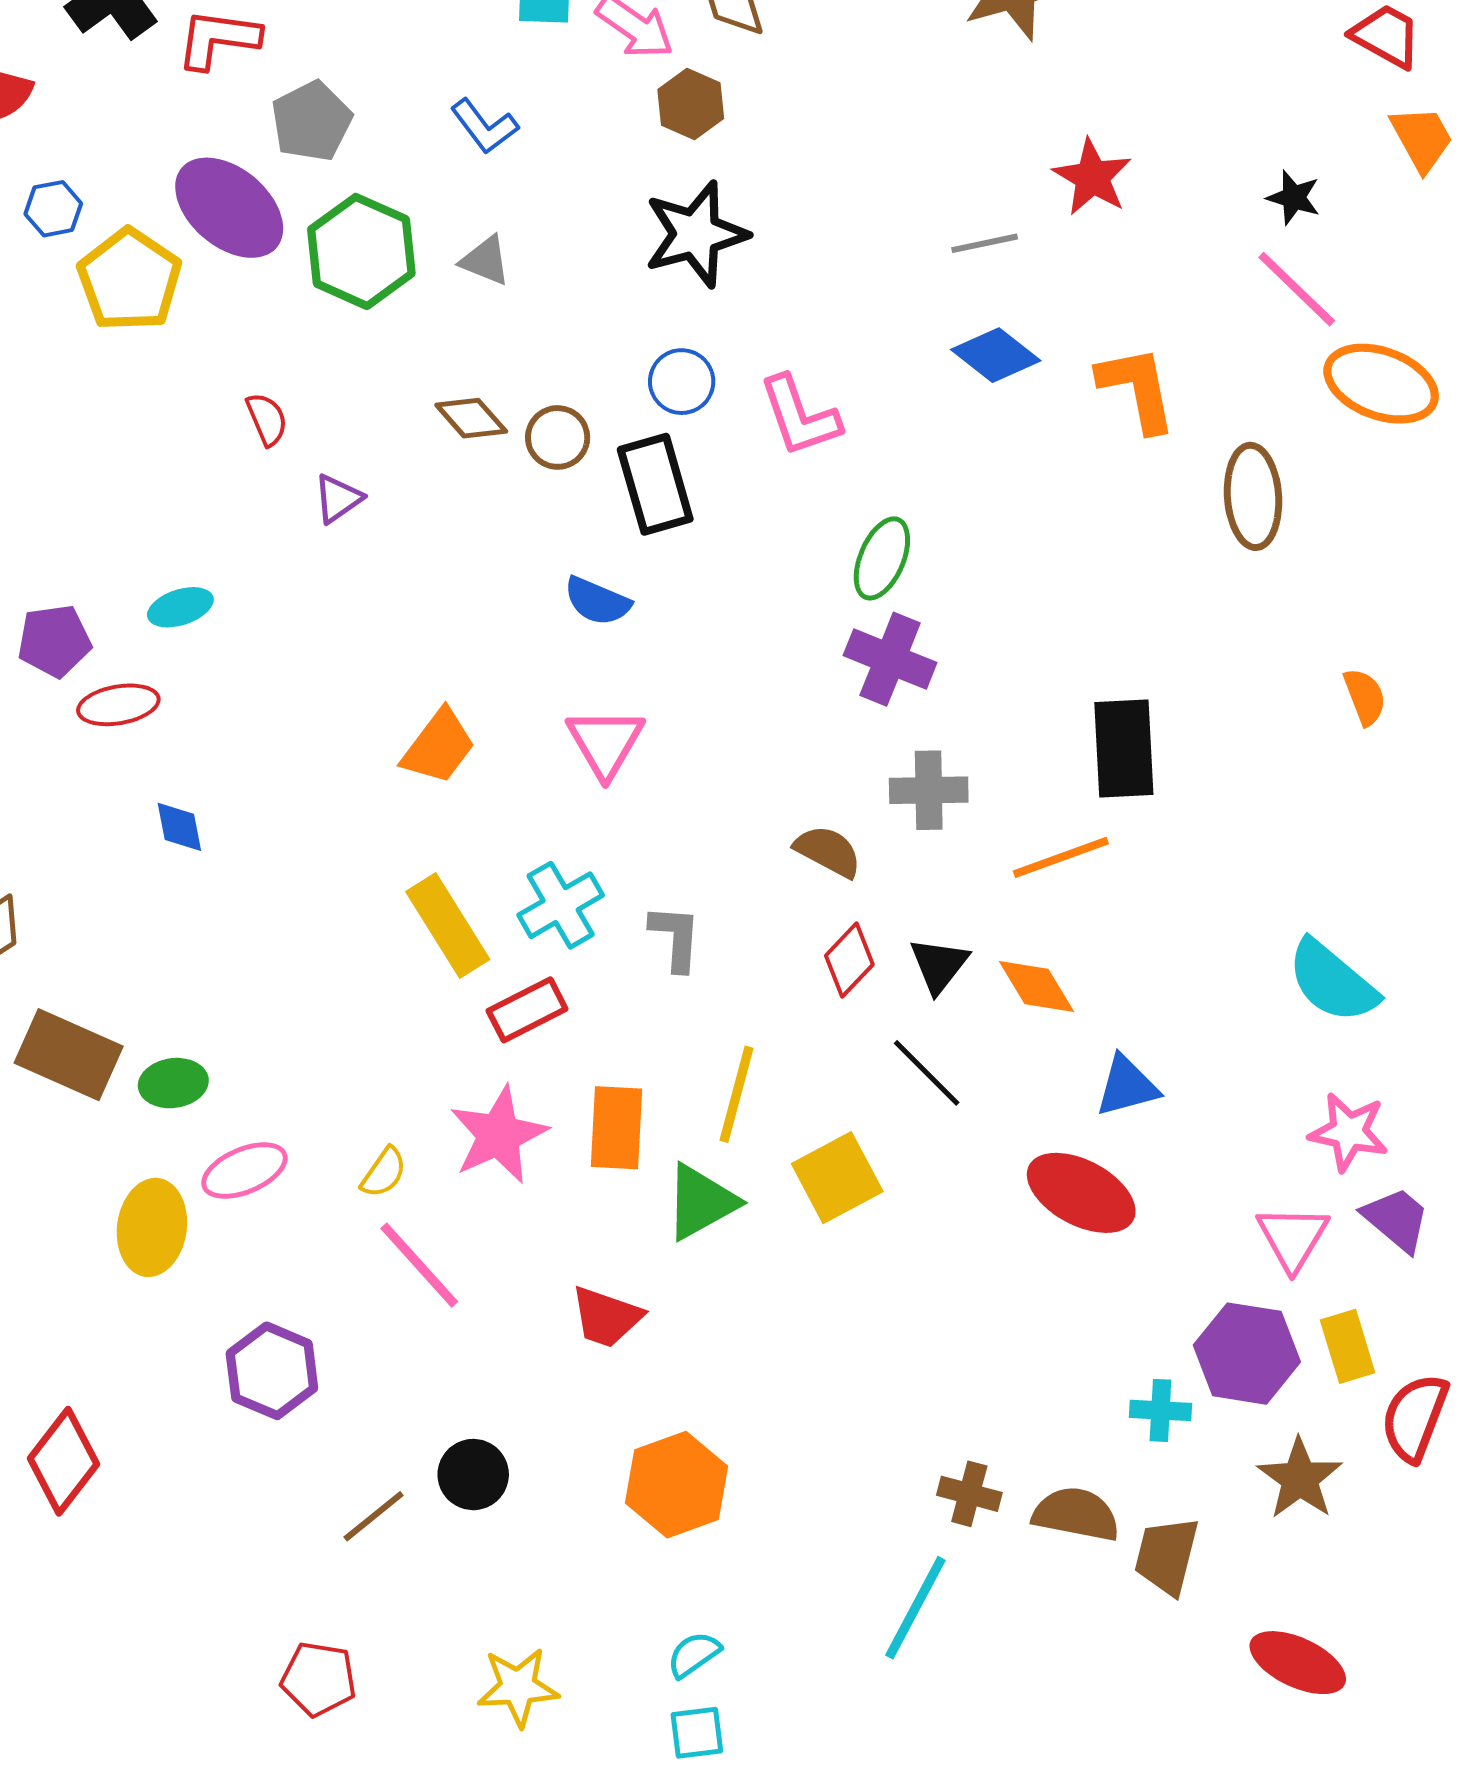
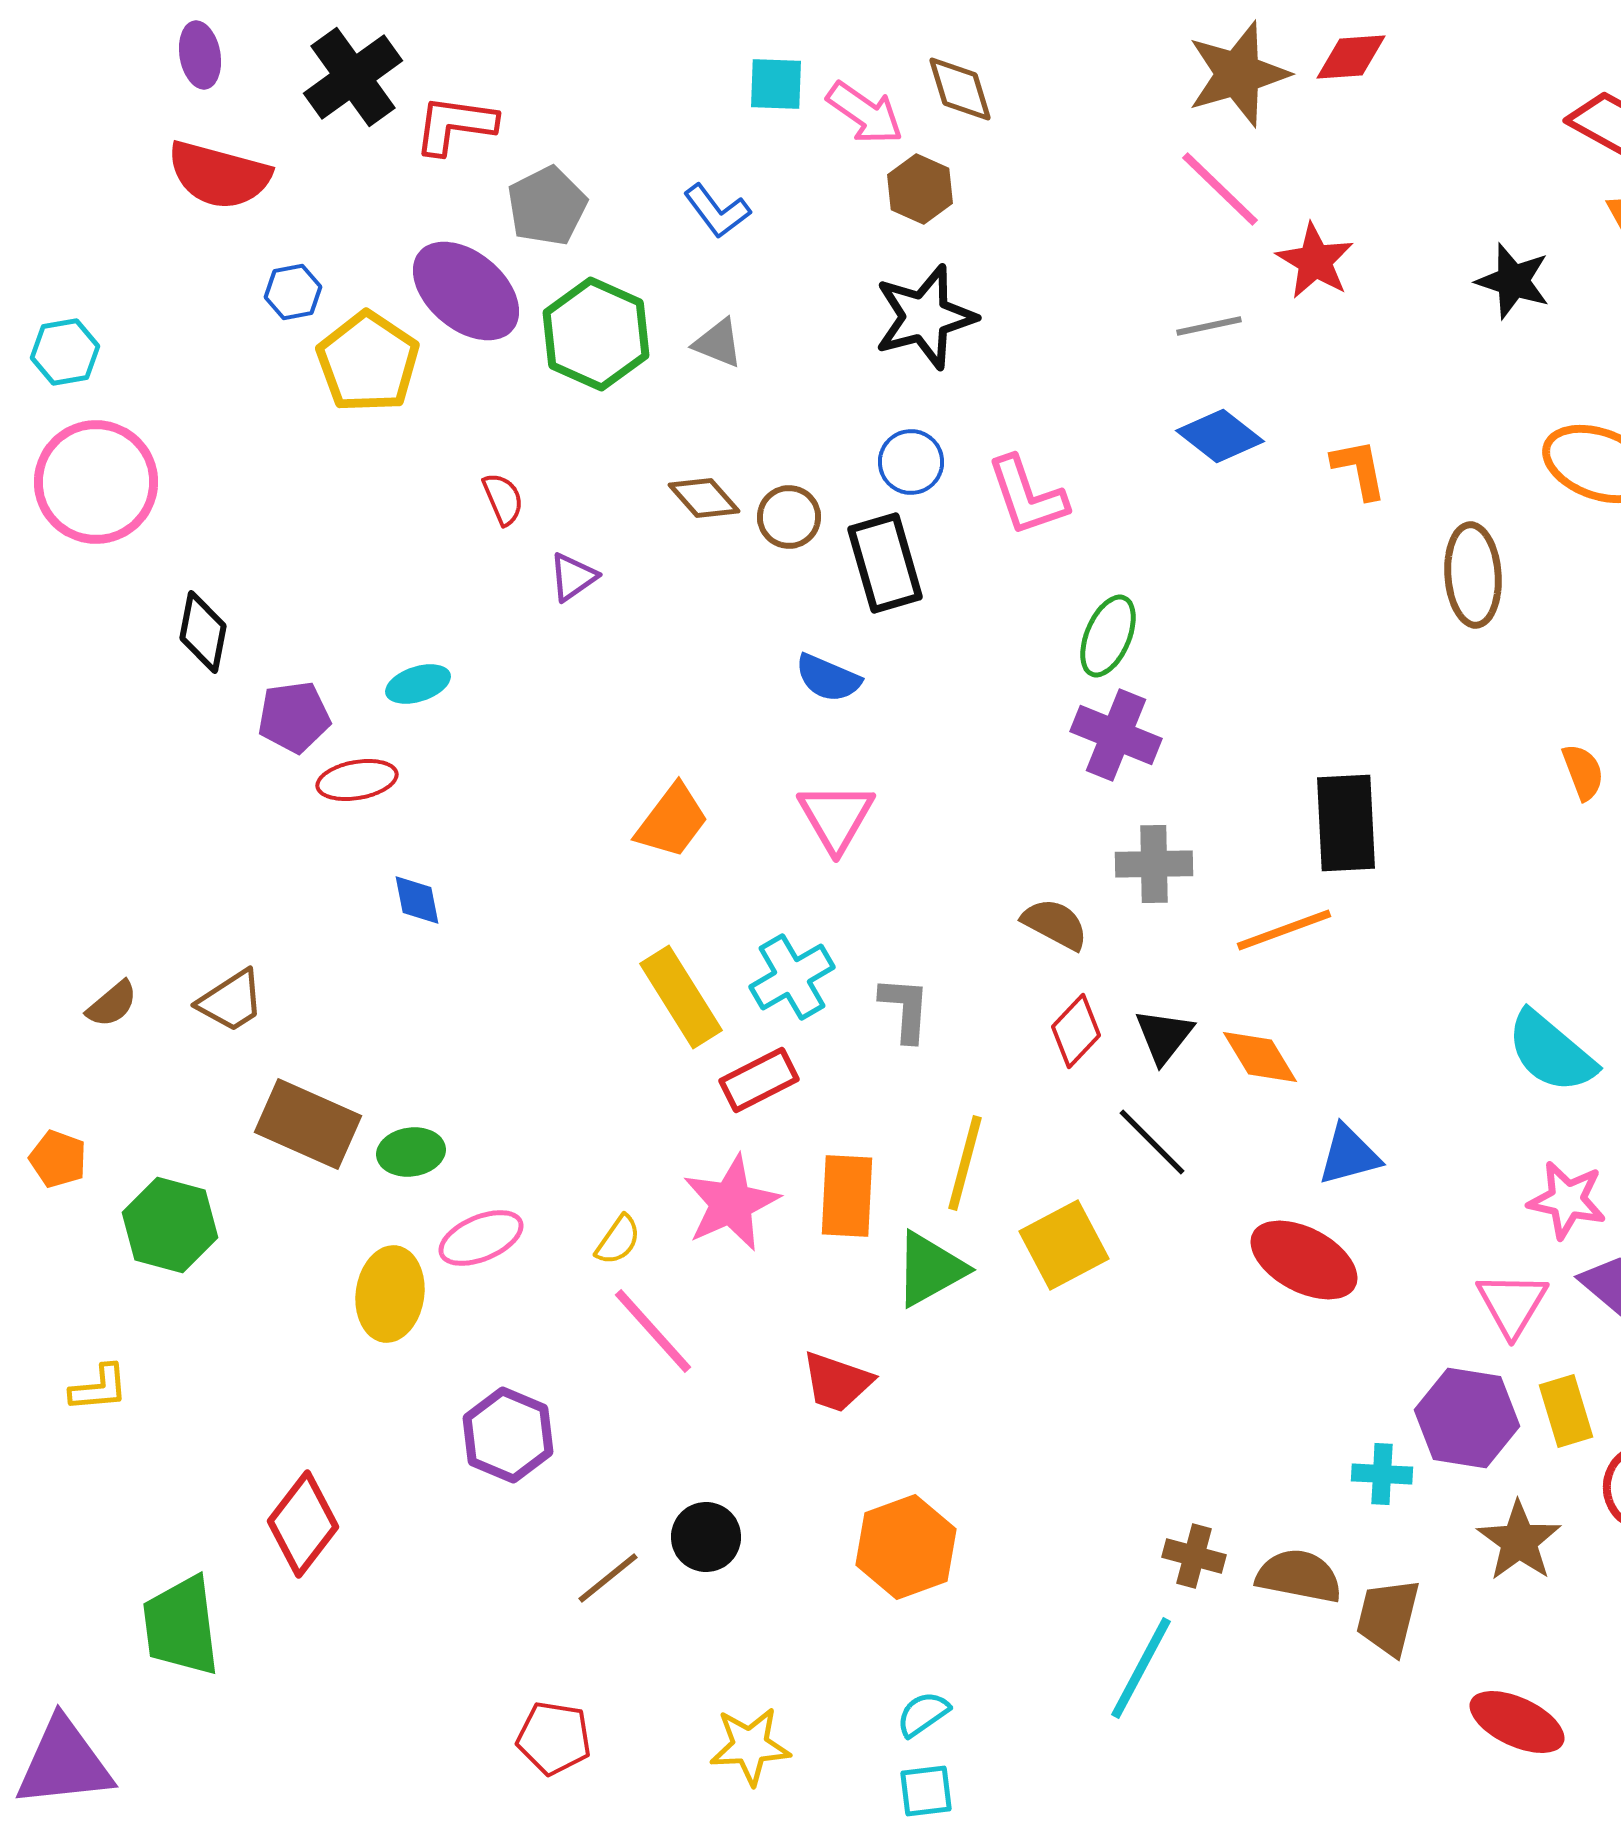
black star: (1294, 198) -> (1513, 281), size x1.4
pink line: (1297, 289) -> (1220, 189), moved
orange L-shape: (1137, 389) -> (1359, 469), size x0.7

